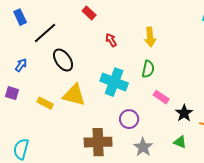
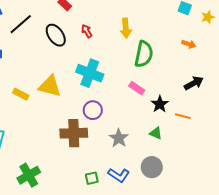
black ellipse: (63, 60) -> (56, 35), moved
green semicircle: (148, 69) -> (144, 54), moved, size x1.5
purple circle: (129, 119) -> (93, 110), moved

